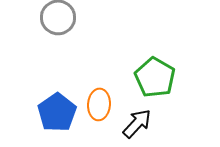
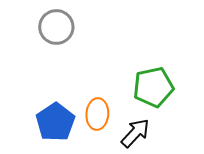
green pentagon: (155, 77) -> (153, 87), turned 30

